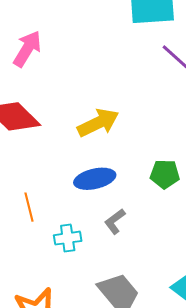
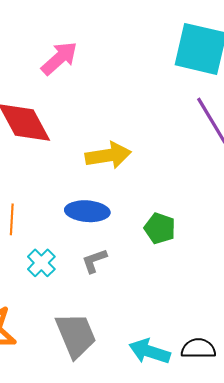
cyan cross: (68, 238) -> (41, 263), turned 36

